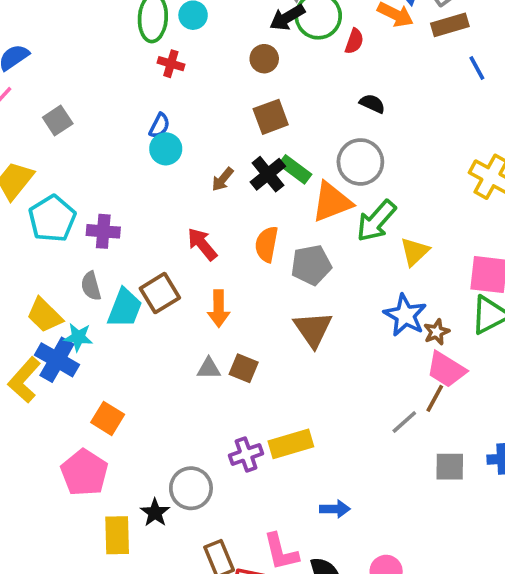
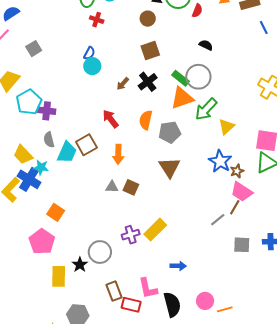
green rectangle: (295, 169) -> (180, 78), moved
purple cross: (103, 231) -> (47, 111), moved
yellow rectangle: (291, 444) -> (155, 230), turned -30

